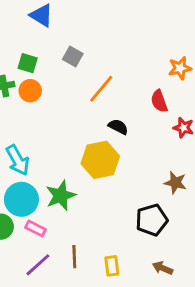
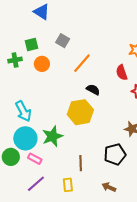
green square: (28, 63) -> (32, 45), turned -32
orange circle: (30, 91) -> (42, 64), moved
brown line: (74, 257) -> (81, 163), moved
yellow rectangle: (112, 266) -> (68, 185), moved
brown arrow: (163, 268) -> (109, 187), moved

